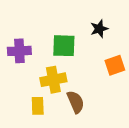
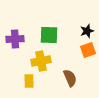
black star: (99, 29) -> (87, 31), moved
brown semicircle: (76, 102) -> (70, 78), moved

